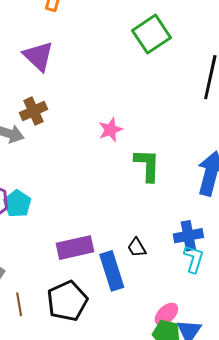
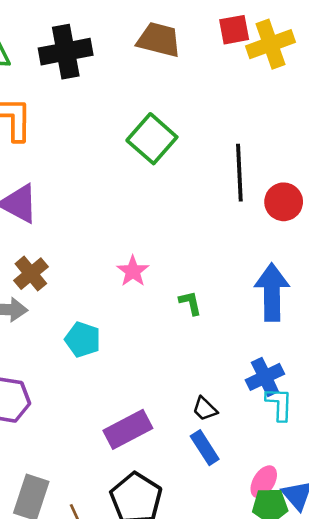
green L-shape: (147, 165) -> (190, 303), size x0.6
cyan pentagon: (17, 204) -> (83, 340), moved
blue rectangle: (112, 271) -> (205, 448), moved, size x0.7

